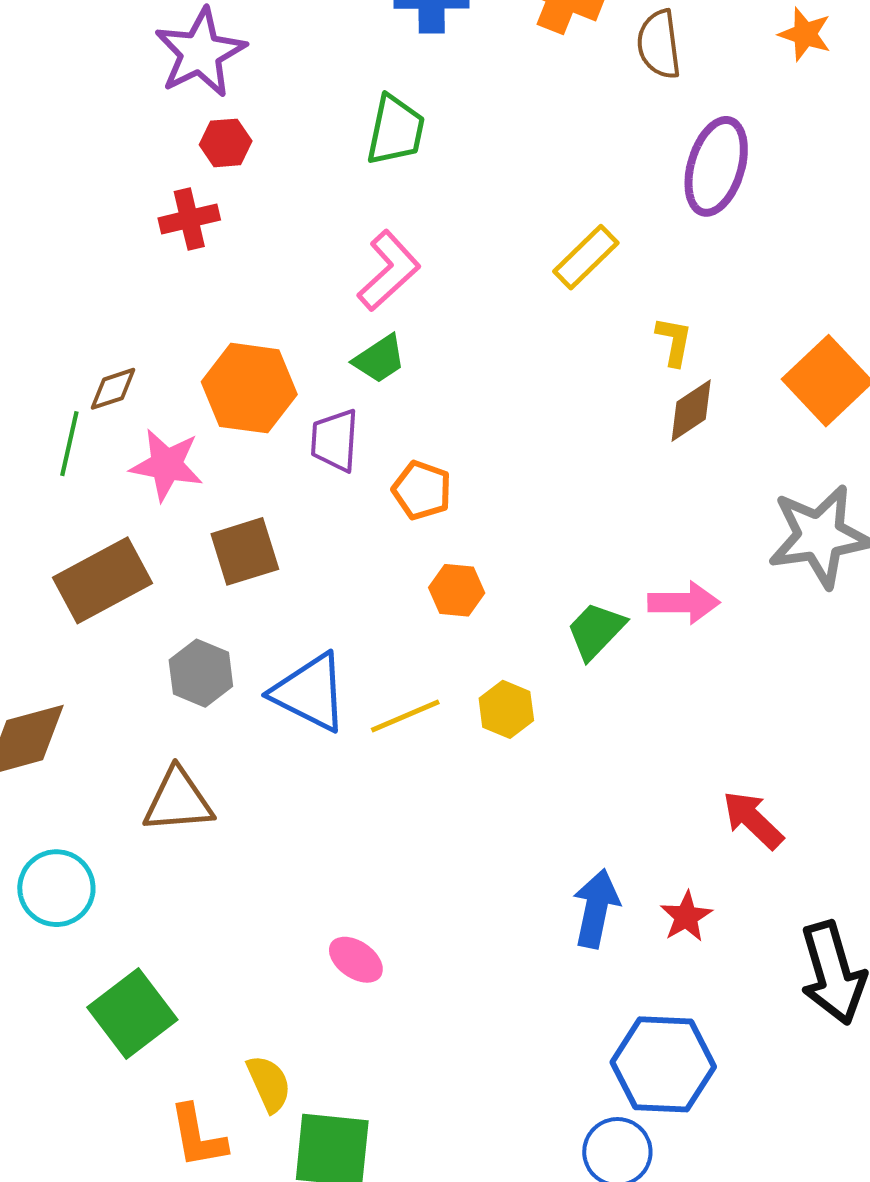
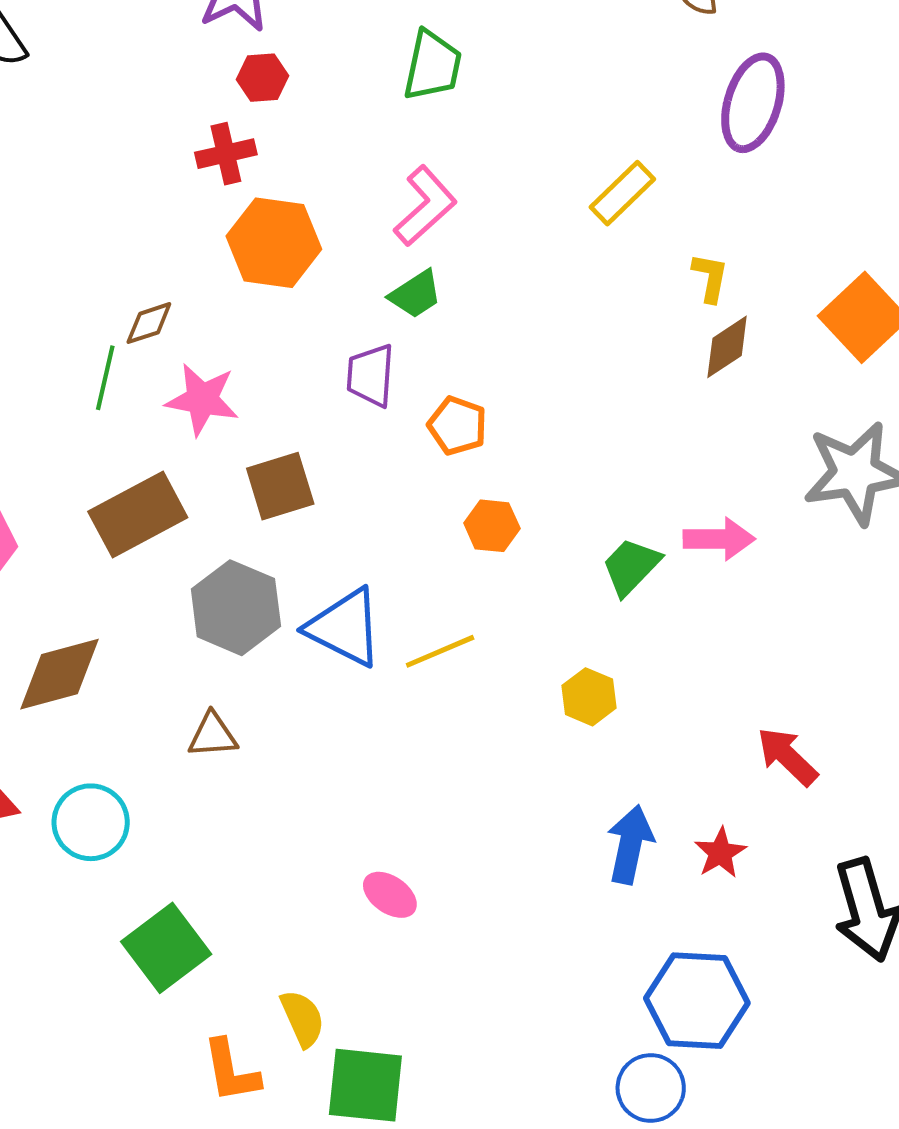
orange hexagon: (249, 388) -> (274, 243), moved
gray hexagon: (201, 673) -> (236, 608), size x1.4
yellow hexagon: (506, 709) -> (589, 697), moved
brown triangle: (178, 801) -> (213, 735), size x0.7

